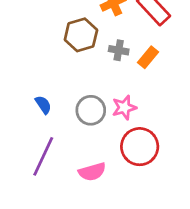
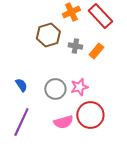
pink semicircle: (92, 172) -> (63, 122), moved

